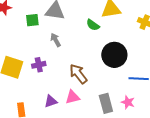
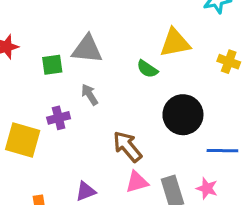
purple cross: (39, 65) -> (59, 118), moved
pink triangle: (73, 97) -> (137, 182), moved

